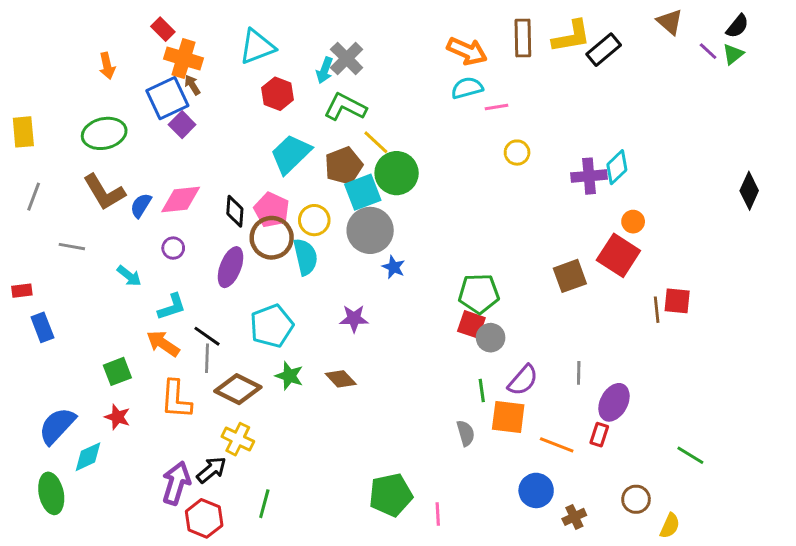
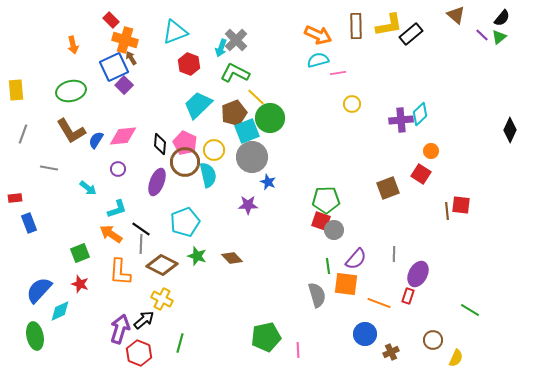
red square: (618, 255) -> (421, 174), size x0.7
purple star: (354, 319) -> (248, 205), moved
gray semicircle: (466, 433) -> (317, 295), size x1.4

